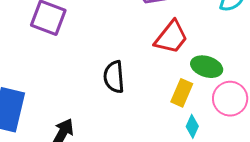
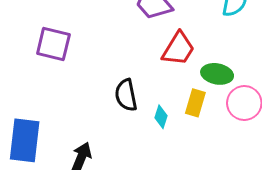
cyan diamond: (192, 126) -> (161, 117), moved

